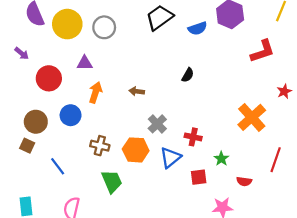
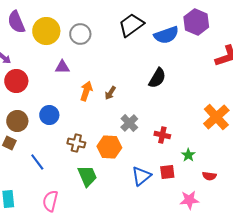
blue semicircle: (197, 28) -> (166, 35), size x1.4
black semicircle: (188, 75) -> (157, 78), size x1.5
red circle: (49, 78) -> (16, 81), moved
brown arrow: (137, 91) -> (110, 93), turned -64
orange arrow: (95, 92) -> (86, 91), moved
blue triangle: (170, 158) -> (141, 176), moved

